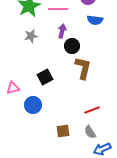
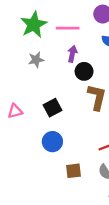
pink triangle: (13, 88) -> (15, 111), moved
blue circle: (33, 105) -> (52, 142), moved

